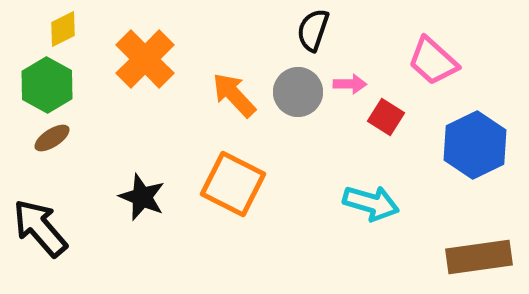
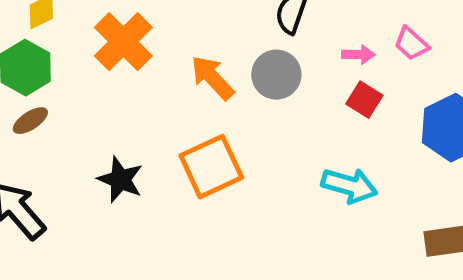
pink trapezoid: (433, 61) -> (411, 44), size x0.7
pink arrow: (350, 84) -> (358, 55), moved
orange square: (233, 184) -> (211, 167), turned 38

